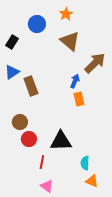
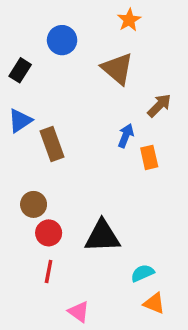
orange star: (66, 14) -> (129, 20), moved
brown arrow: (95, 63) -> (159, 105), size x0.7
orange rectangle: (79, 99) -> (149, 157), moved
red line: (42, 162) -> (49, 271), moved
cyan semicircle: (85, 163) -> (143, 273), turned 64

